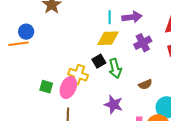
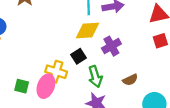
purple cross: (143, 43) -> (111, 46), moved
green arrow: (115, 68) -> (95, 77), moved

